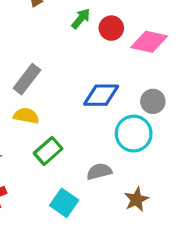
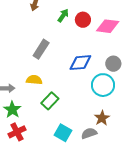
gray rectangle: (27, 79) -> (41, 49), moved
gray semicircle: (99, 171) -> (89, 133), moved
brown star: (136, 199) -> (102, 118), moved

